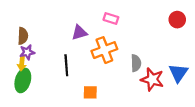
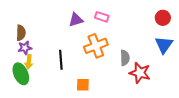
purple triangle: (79, 33) -> (76, 20), moved
yellow arrow: (22, 63) -> (29, 62), moved
blue triangle: (178, 73) -> (164, 45), moved
green ellipse: (23, 80) -> (21, 74), turned -40

